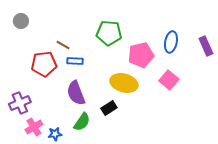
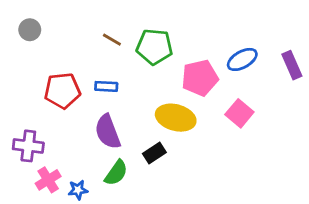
blue ellipse: (171, 42) -> (242, 59), turned 50
brown line: (63, 45) -> (112, 40), moved
purple cross: (20, 103) -> (28, 146), turned 30

